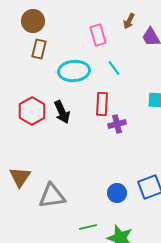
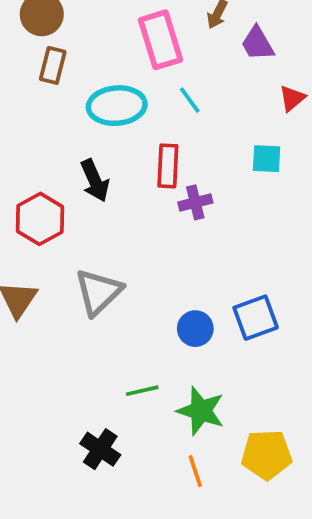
pink rectangle: (98, 35) -> (161, 40), size x1.4
red hexagon: (32, 111) -> (40, 219), moved
gray triangle: (52, 196) -> (98, 292), moved, turned -36

